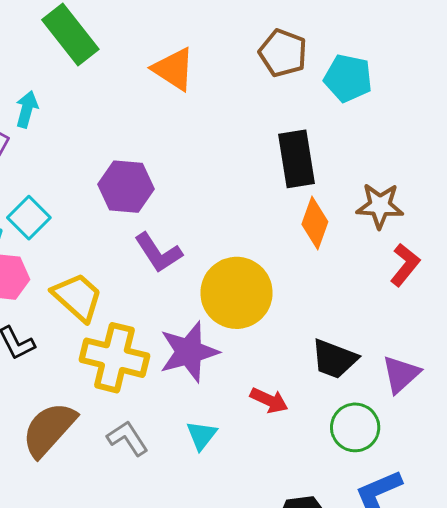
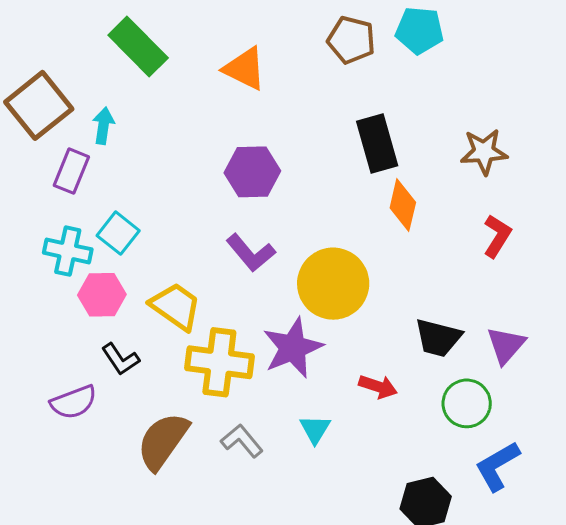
cyan pentagon: (348, 78) -> (419, 30), moved
purple hexagon: (126, 187) -> (252, 172), moved
brown star: (380, 206) -> (484, 152), moved

